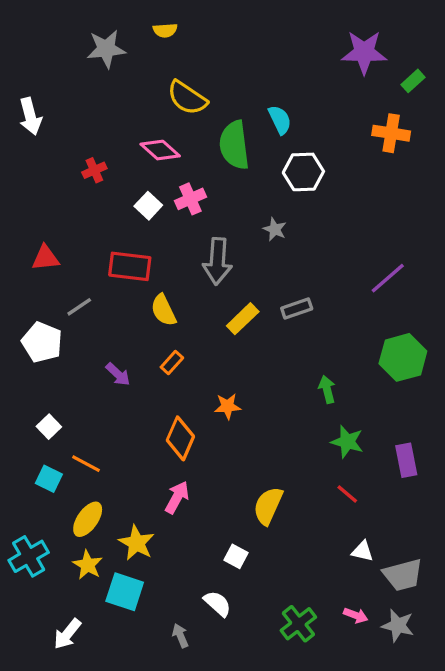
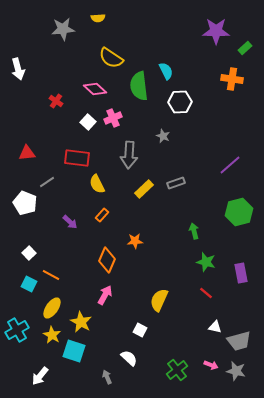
red cross: (94, 170) -> (56, 101), turned -32

